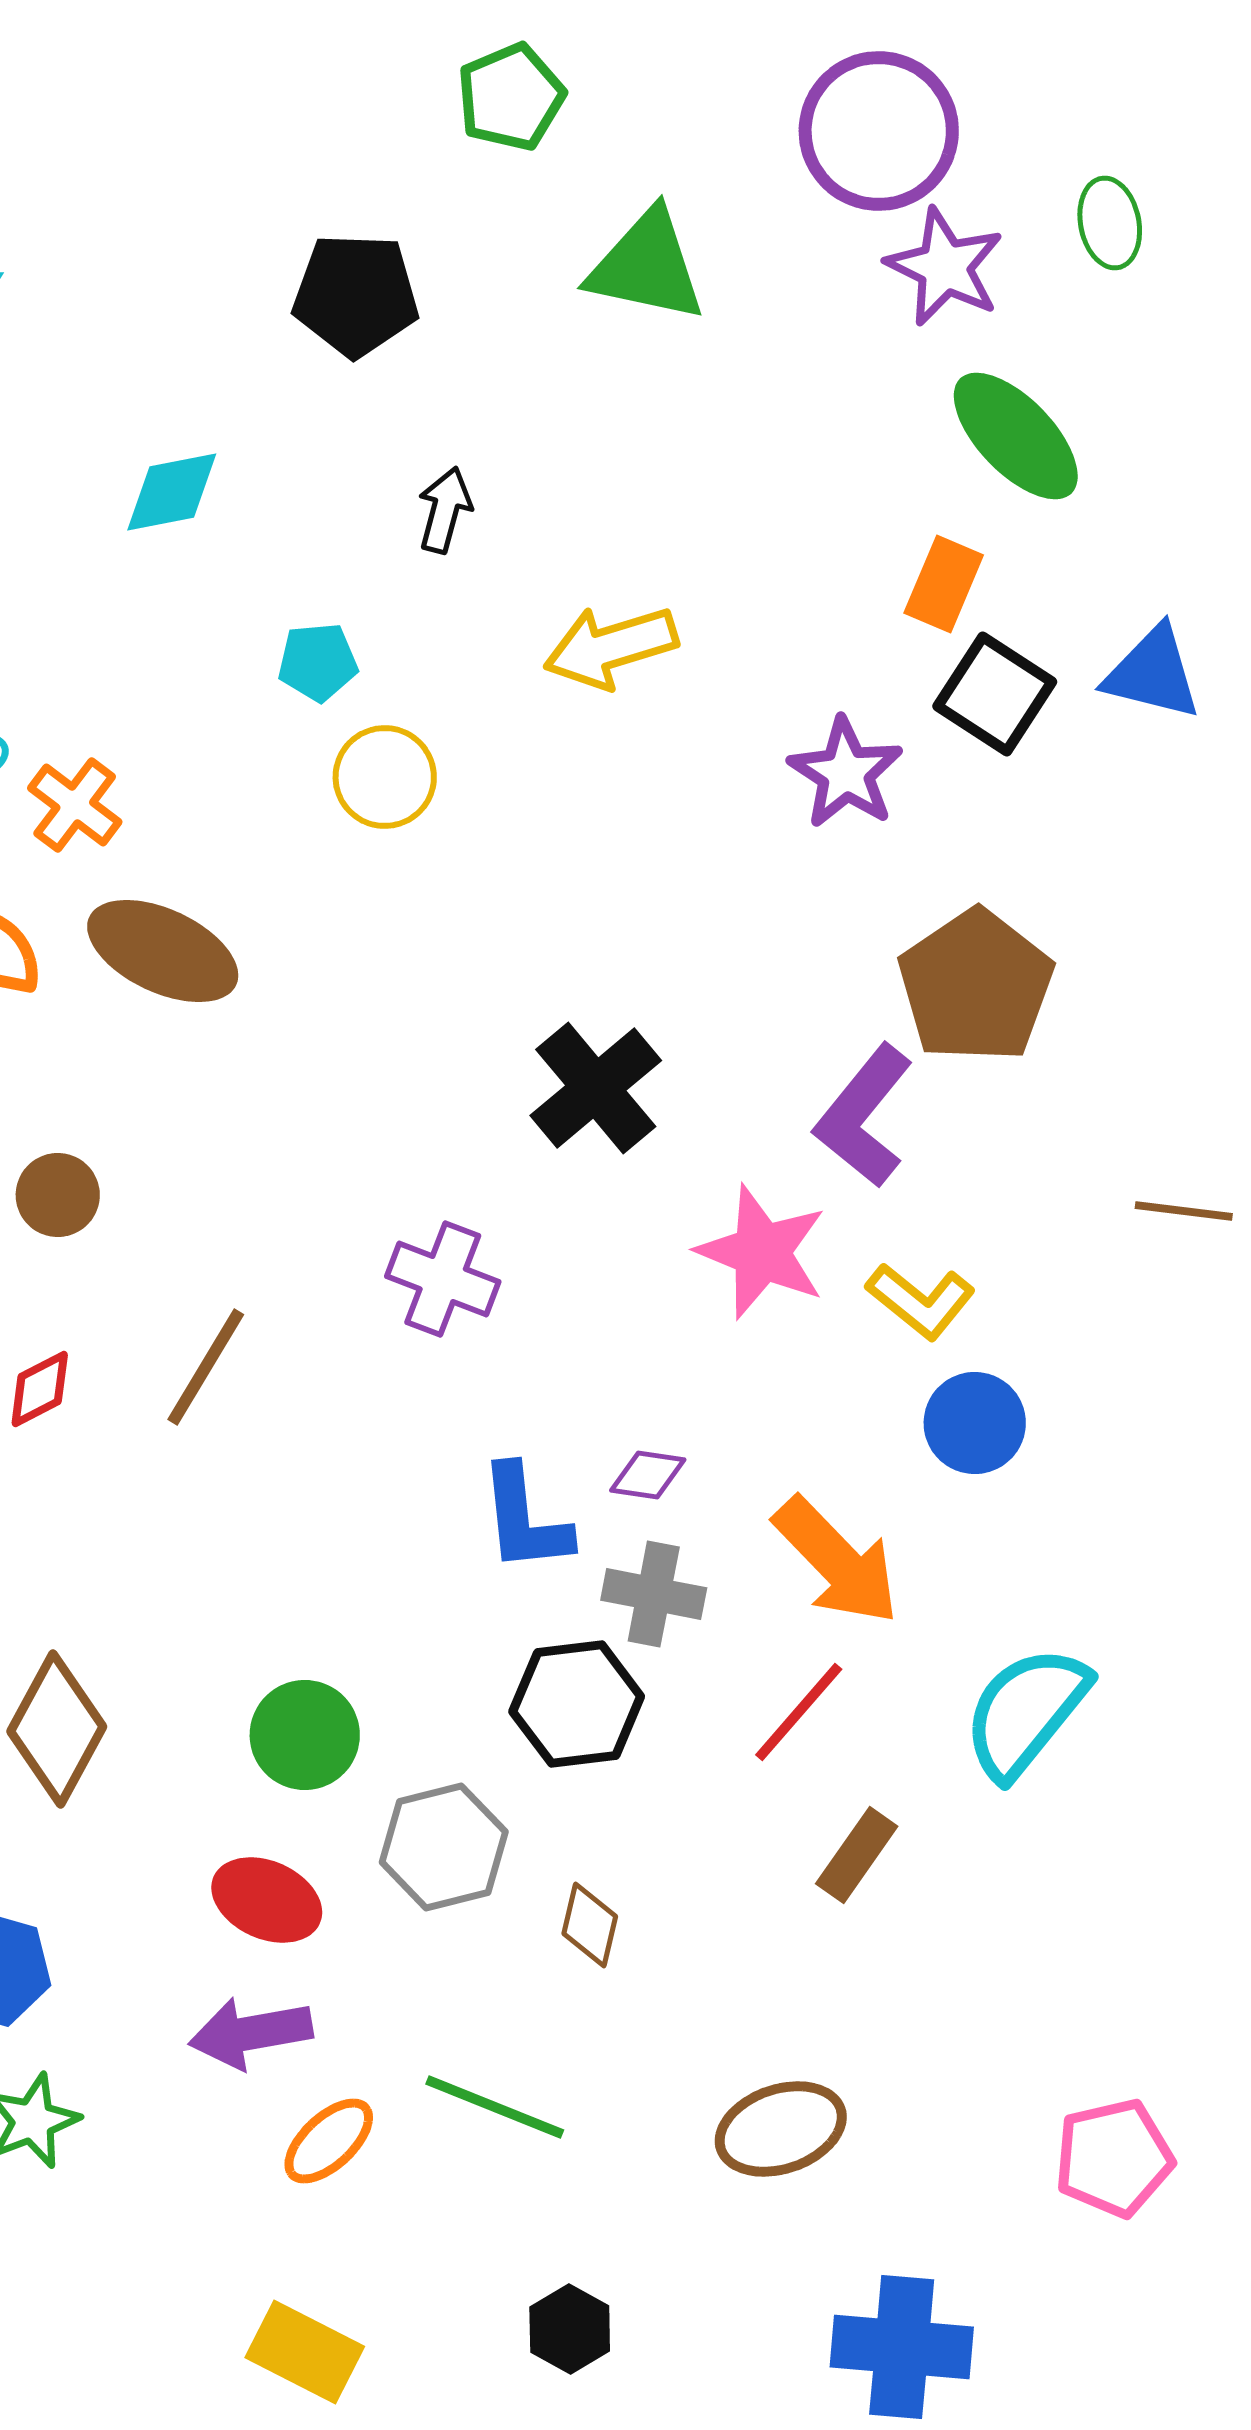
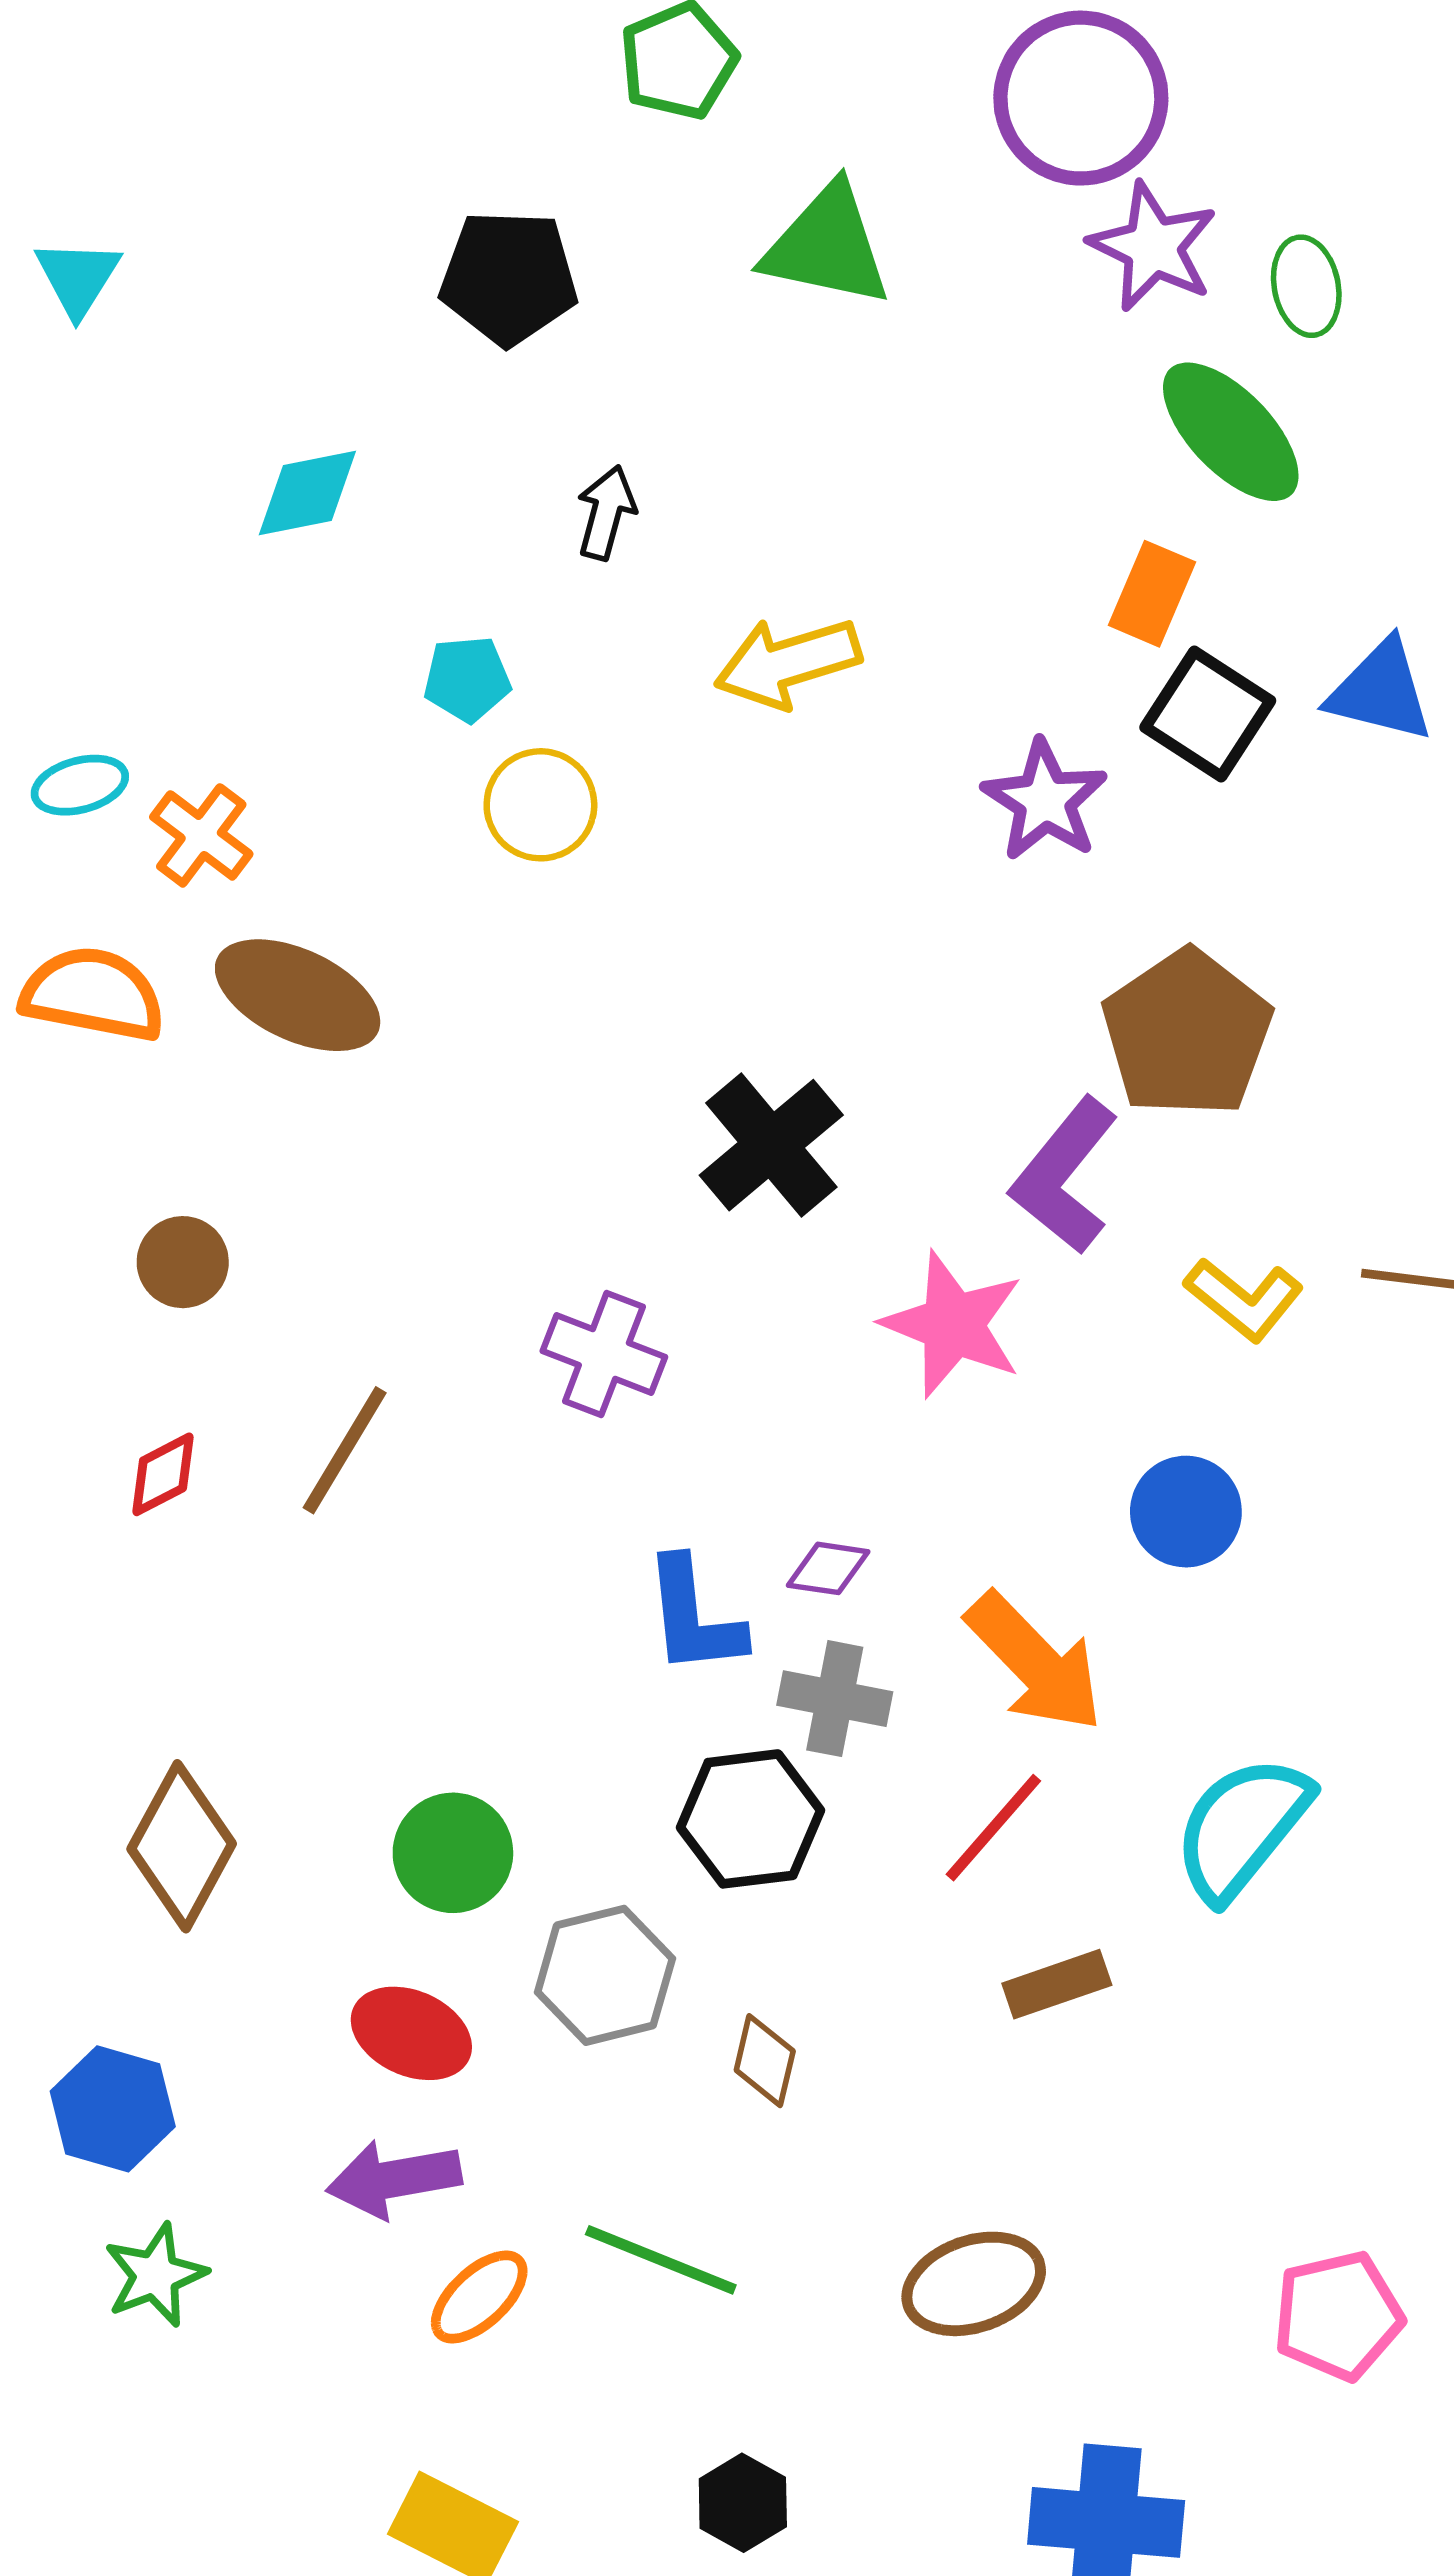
green ellipse: (1110, 223) -> (1306, 286), moved
yellow L-shape: (921, 1301) -> (1244, 1299), moved
brown rectangle: (857, 1855) -> (1057, 1984), turned 36

